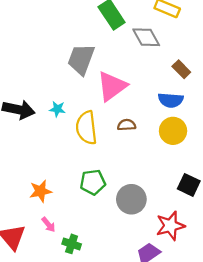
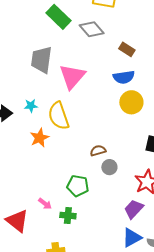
brown semicircle: (127, 125) -> (98, 151), moved
green pentagon: (93, 182) -> (78, 186), moved, turned 30
orange star: (40, 191) -> (40, 138), moved
gray circle: (131, 199) -> (109, 167), size x0.6

